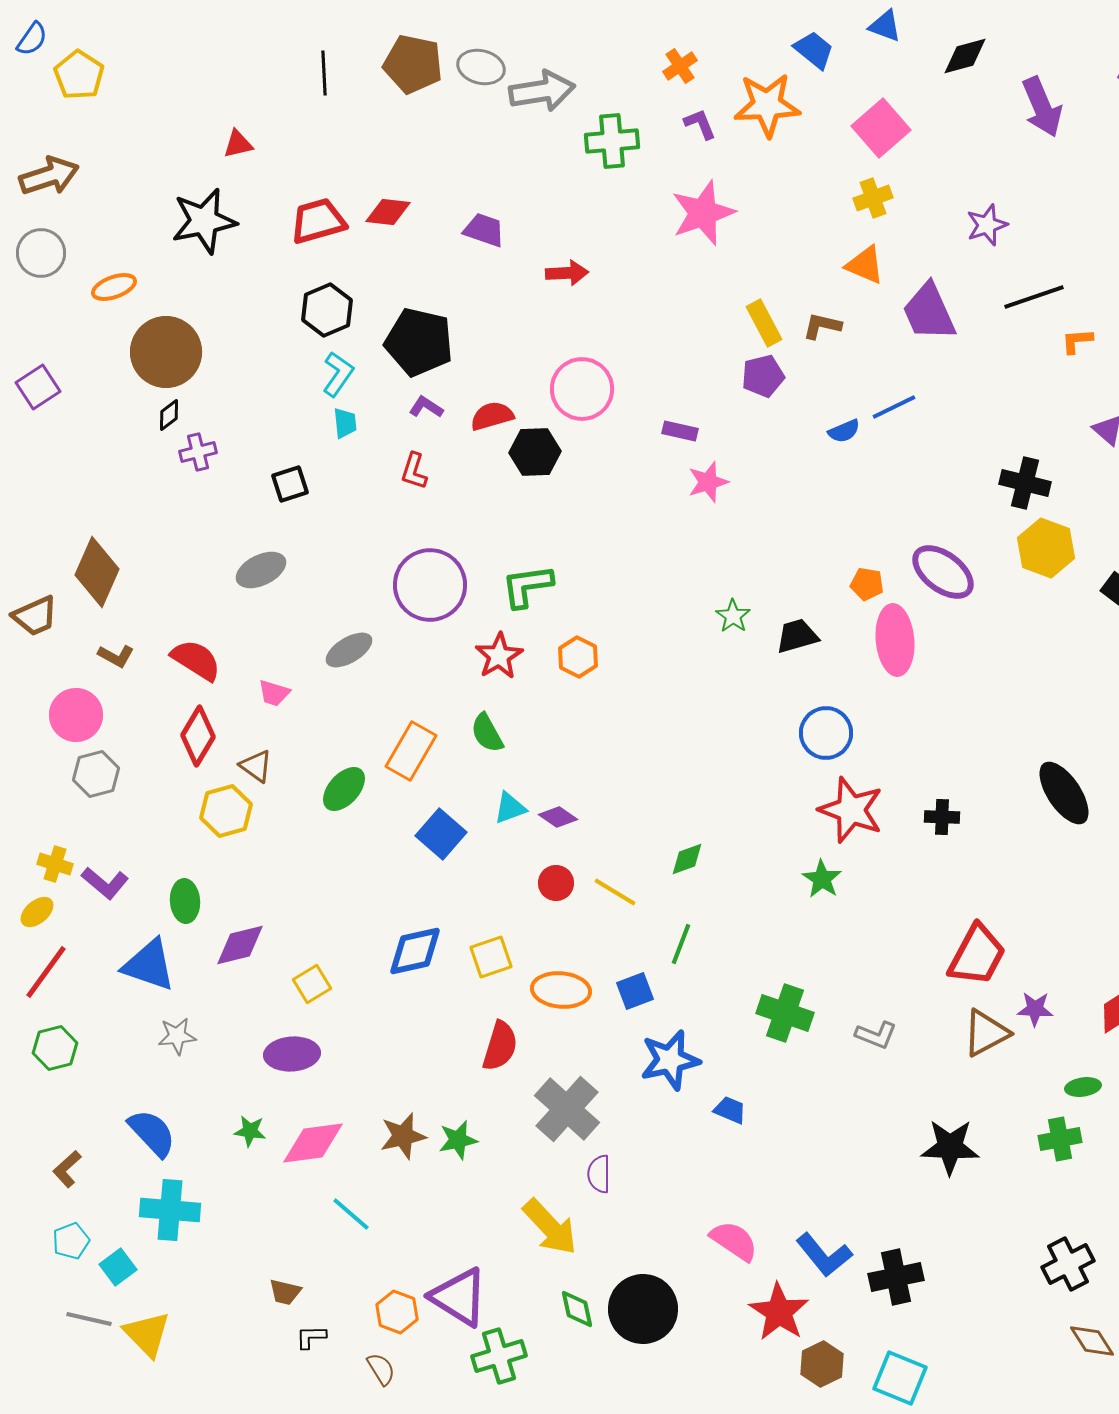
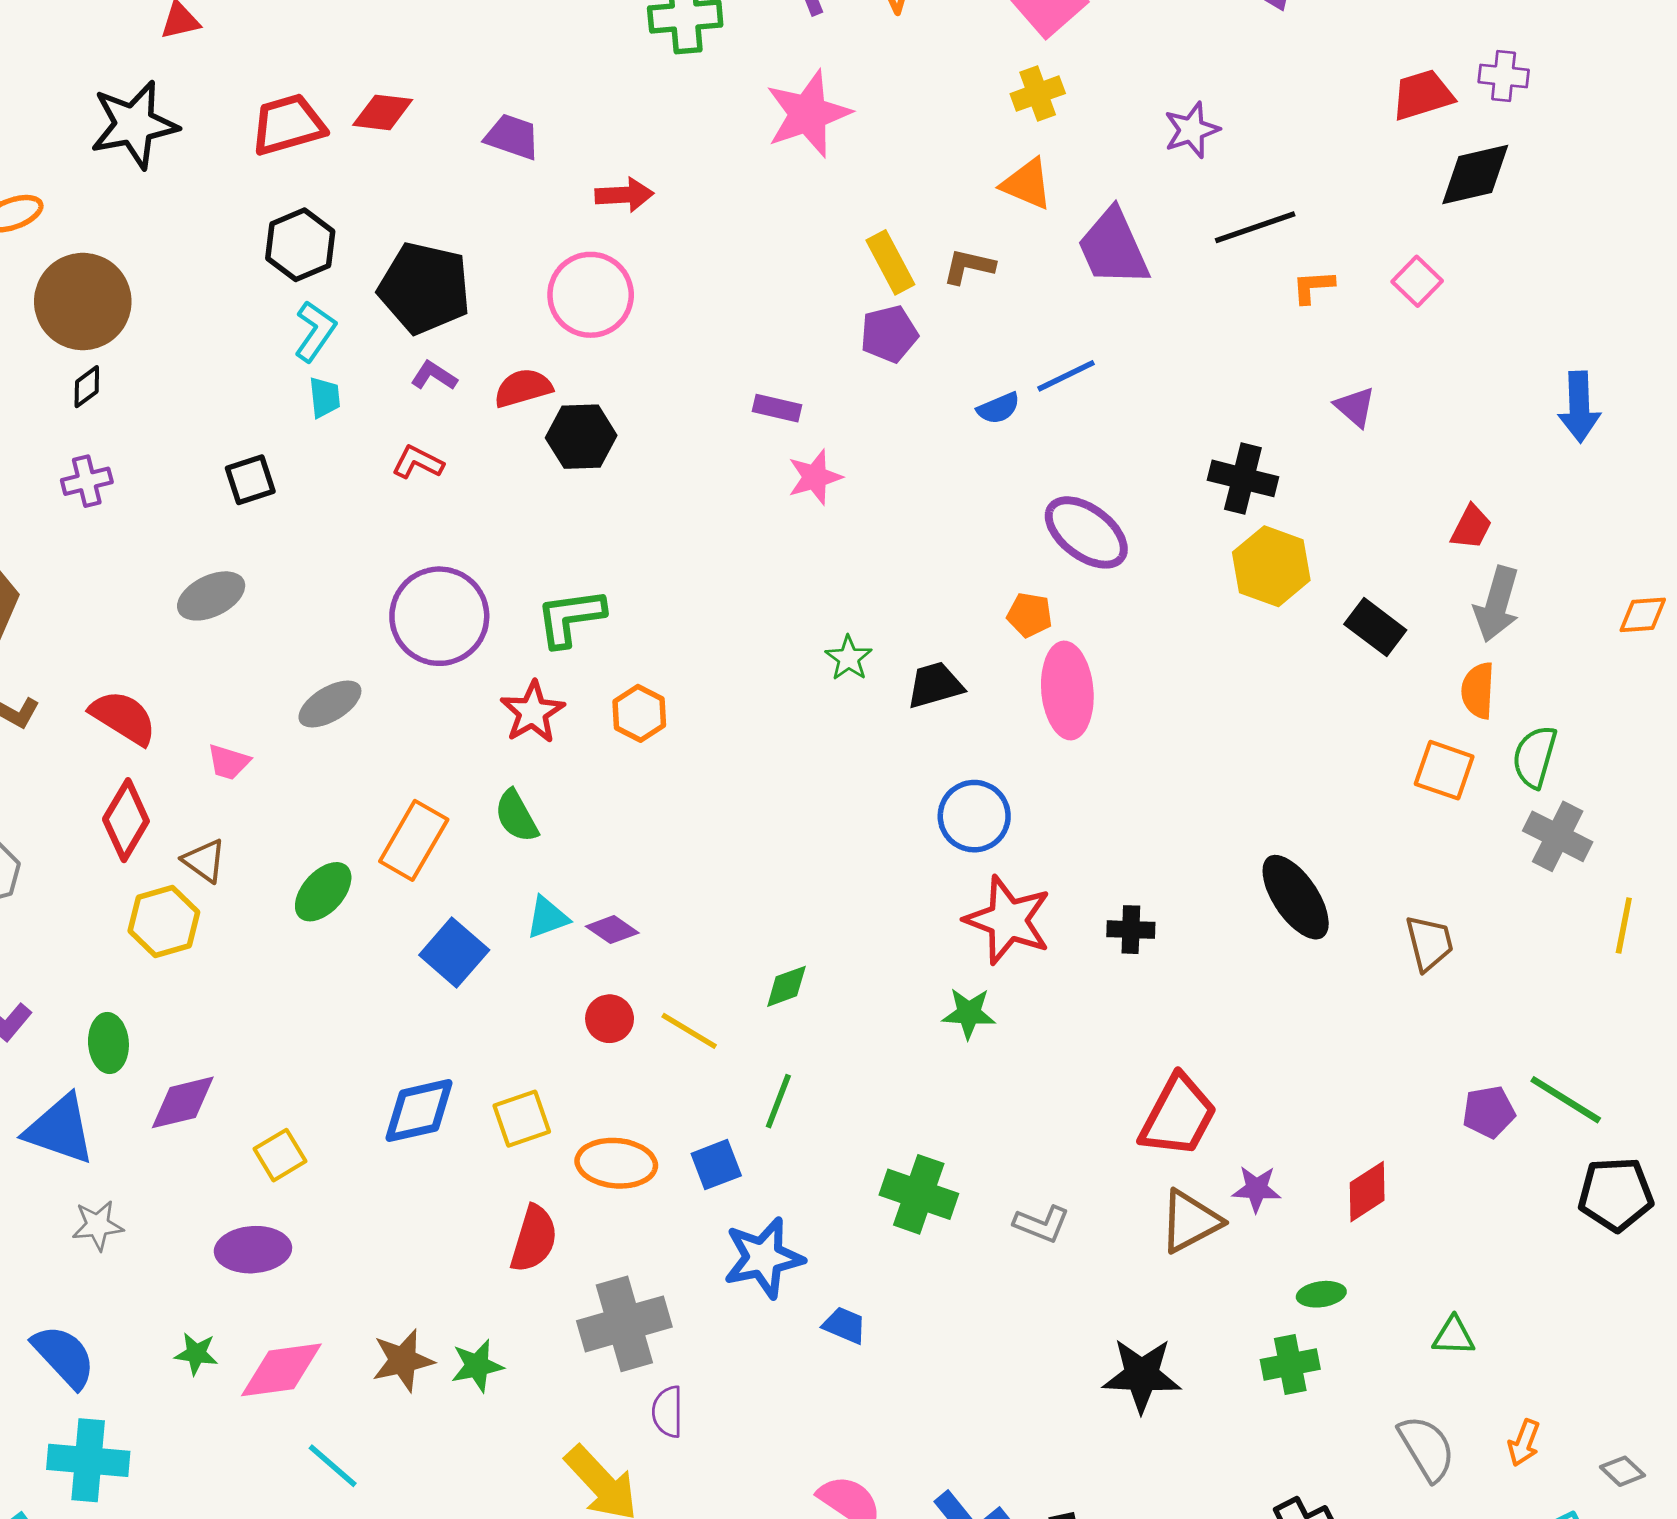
pink circle: (582, 389) -> (591, 295), moved
purple cross: (198, 452) -> (87, 481), moved
red L-shape: (414, 471) -> (418, 462), turned 99
purple ellipse: (943, 572) -> (1086, 532), moved
green star: (822, 879) -> (969, 1013), turned -30
gray cross: (567, 1109) -> (624, 1324), turned 32

